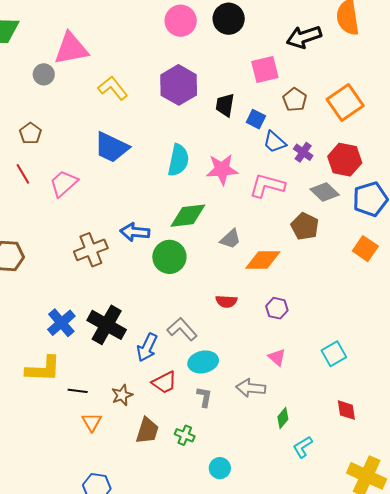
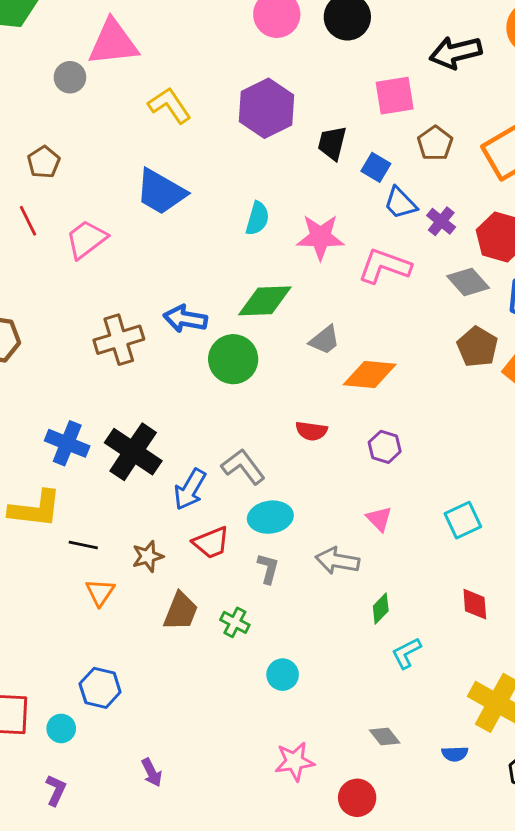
cyan semicircle: (178, 160) -> (257, 218), size x0.7
brown pentagon: (305, 226) -> (477, 347), moved
blue cross: (61, 323) -> (67, 443), turned -32

